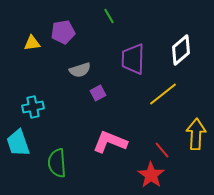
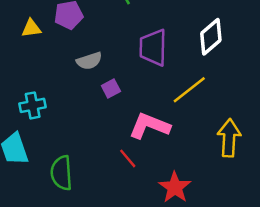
pink L-shape: (110, 142) -> (149, 126), moved
red line: (162, 150) -> (128, 158), moved

